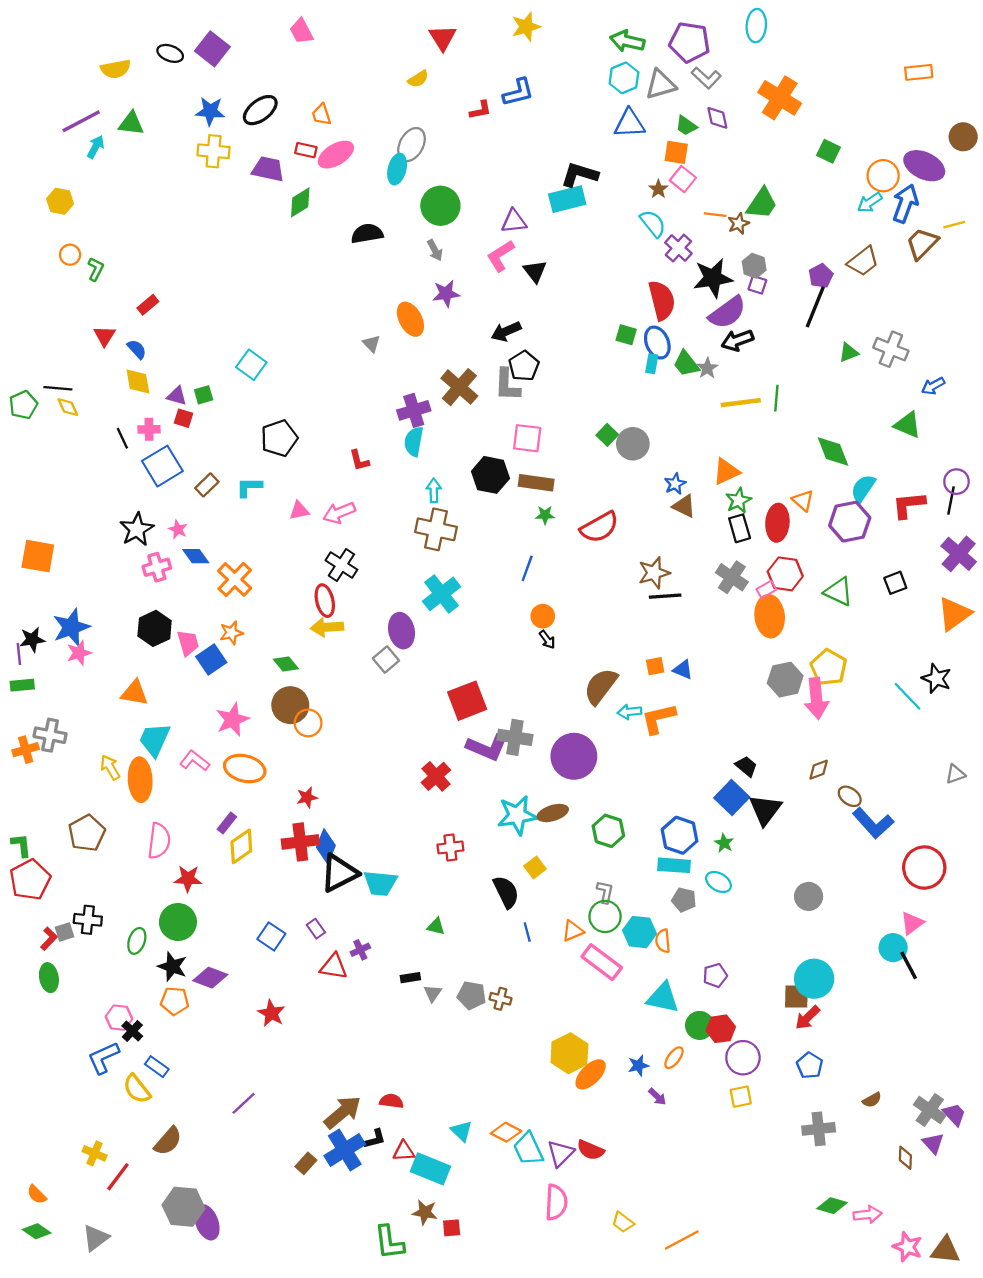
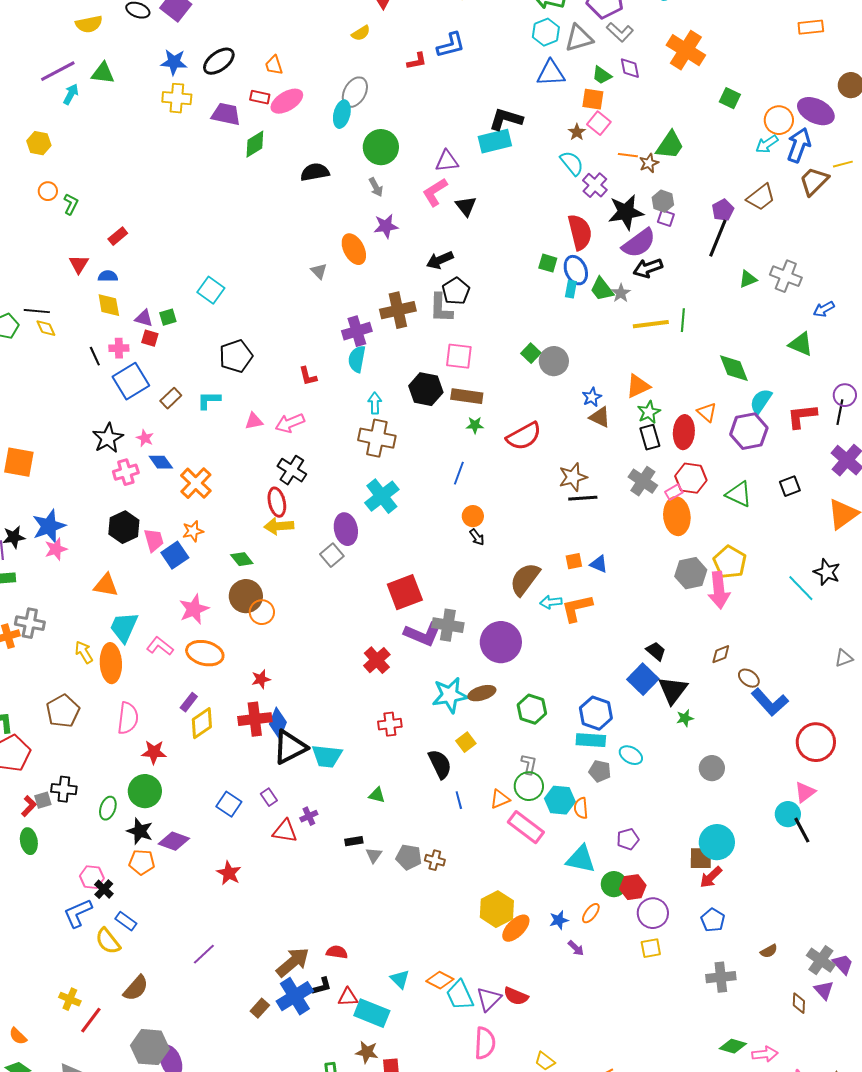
blue semicircle: (137, 349) -> (108, 276), turned -48
brown cross: (459, 387) -> (398, 310), turned 36
green star: (724, 843) -> (685, 718), moved, turned 30

